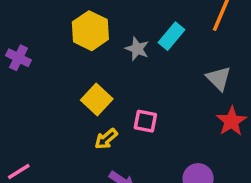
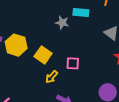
yellow hexagon: (90, 31) -> (16, 45), moved
cyan rectangle: (171, 36) -> (81, 13), turned 63

